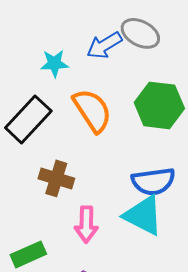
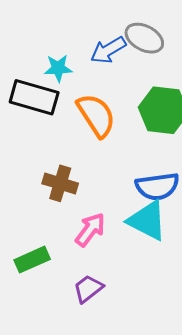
black rectangle: (28, 119) -> (34, 97), moved, turned 63
pink arrow: (86, 224) -> (90, 230), turned -144

